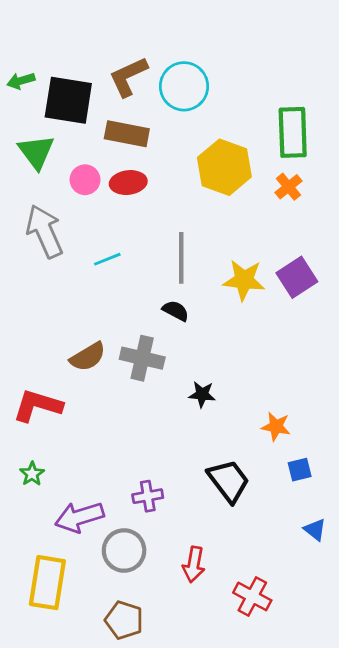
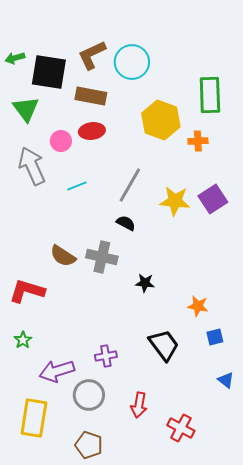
pink circle: (85, 180) -> (61, 141), moved
orange cross: (289, 187) -> (198, 141), moved, turned 36
gray line: (181, 258) -> (130, 185), turned 30
brown semicircle: (88, 357) -> (63, 256), turned 64

